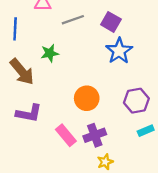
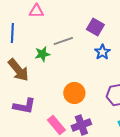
gray line: (73, 20) -> (63, 41), moved
blue star: (119, 51) -> (102, 52), size x0.7

